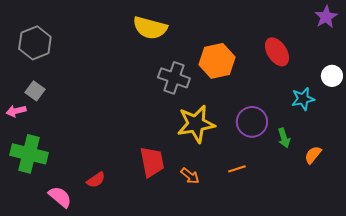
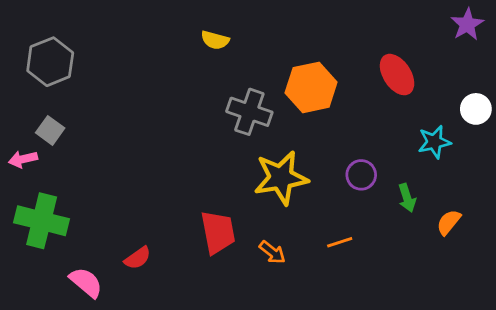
yellow semicircle: (150, 28) -> (215, 40), size x0.6
purple circle: (252, 122) -> (361, 175), size x0.7

